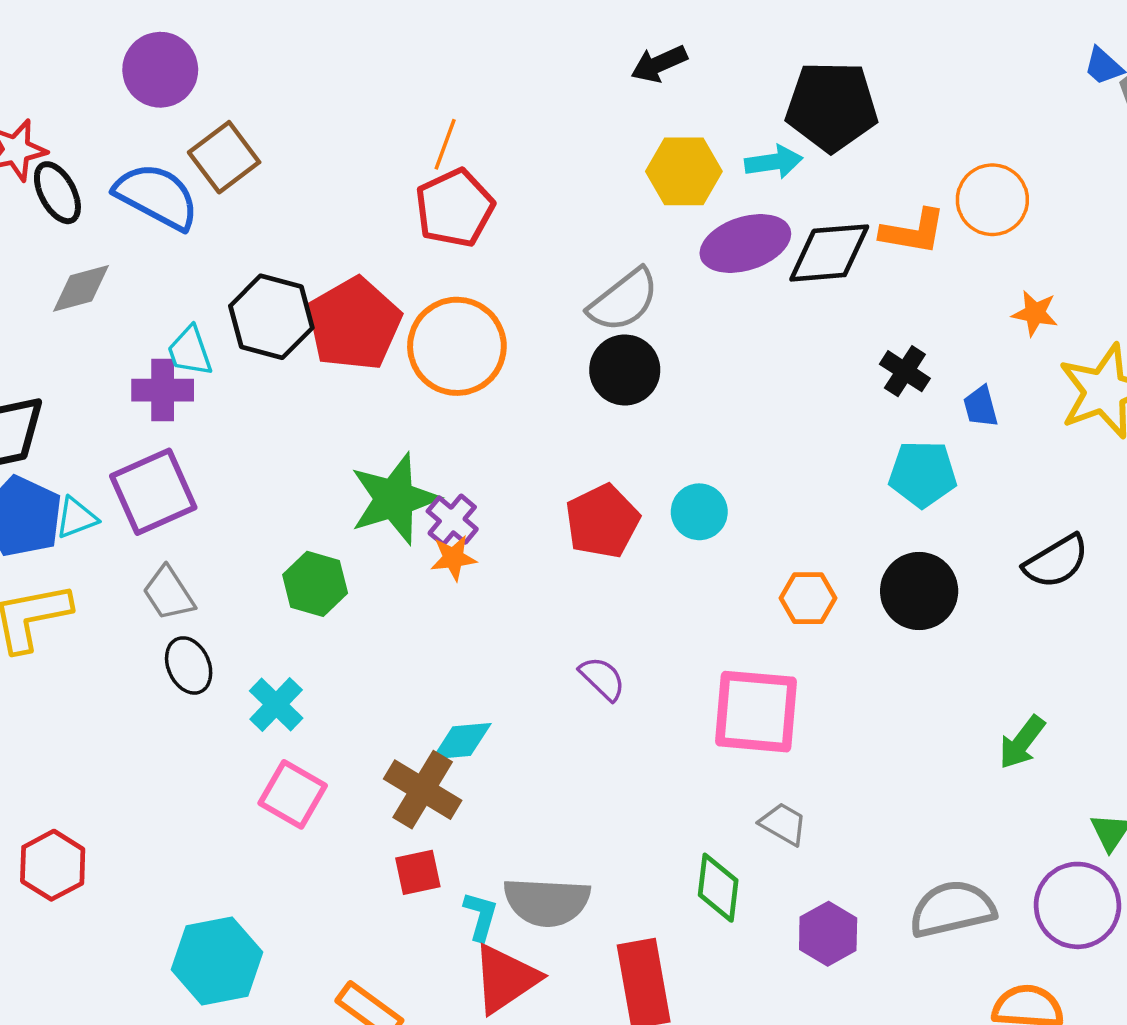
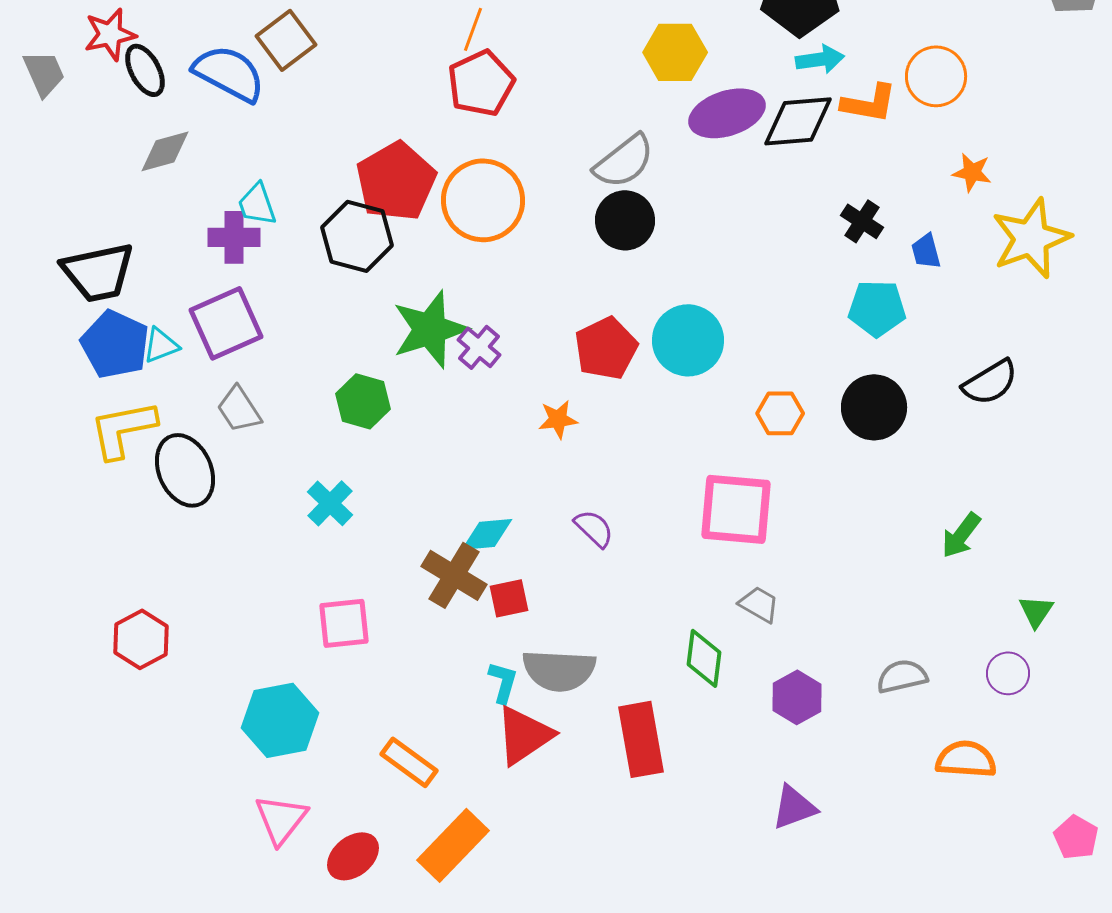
cyan arrow: (774, 162) -> (820, 59), moved
black hexagon: (271, 317) -> (357, 236), moved
cyan circle: (699, 512) -> (688, 340), size x1.5
orange star: (453, 558) -> (558, 419), moved
black ellipse: (189, 665) -> (185, 470), moved, size x1.5
purple semicircle: (602, 678) -> (594, 528), moved
pink square: (293, 794) -> (344, 623), moved, turned -36
red square: (418, 872) -> (509, 598), moved
purple circle: (1077, 905) -> (1008, 673), size x0.6
gray semicircle: (952, 909) -> (902, 676), size x0.7

